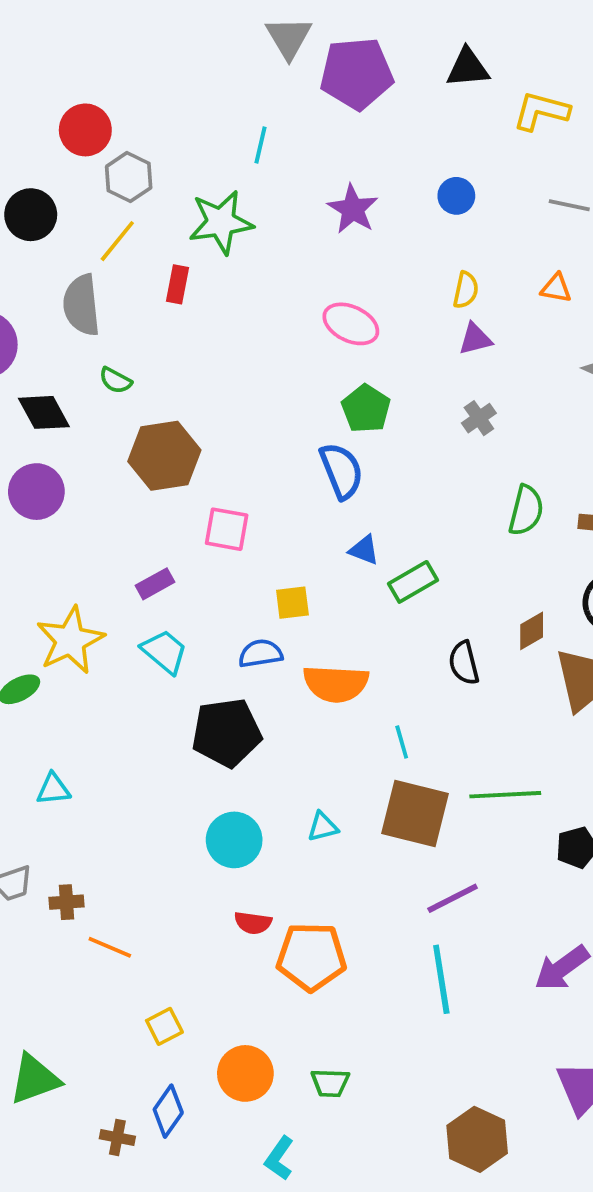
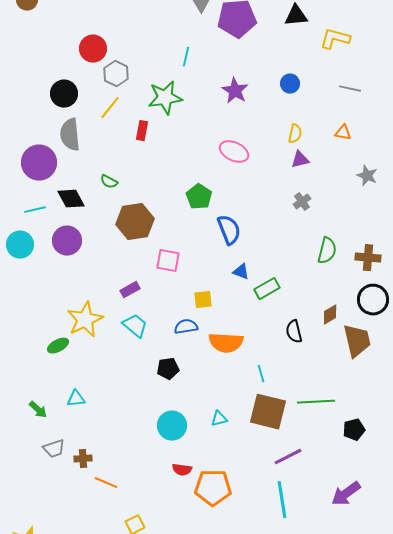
gray semicircle: (82, 305) -> (70, 135), moved
green pentagon: (366, 409) -> (199, 197), moved
black pentagon: (227, 733) -> (168, 369), size x0.6

